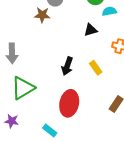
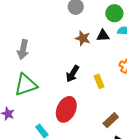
brown star: (42, 15) -> (83, 38), moved
black triangle: (91, 30) -> (103, 36), moved

